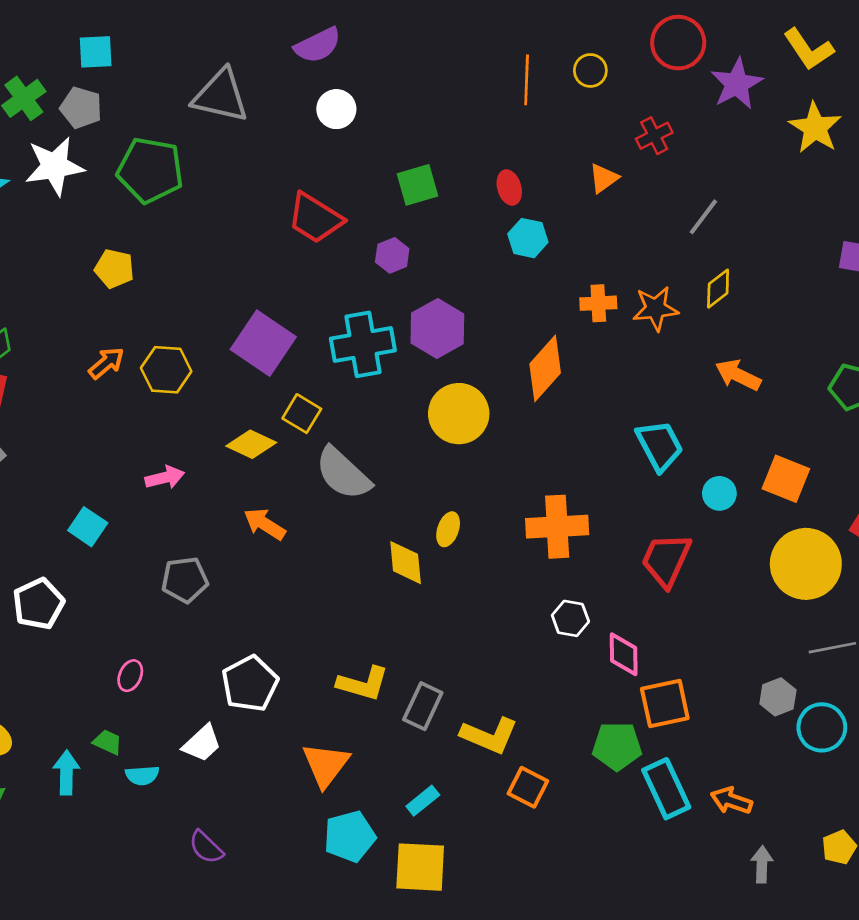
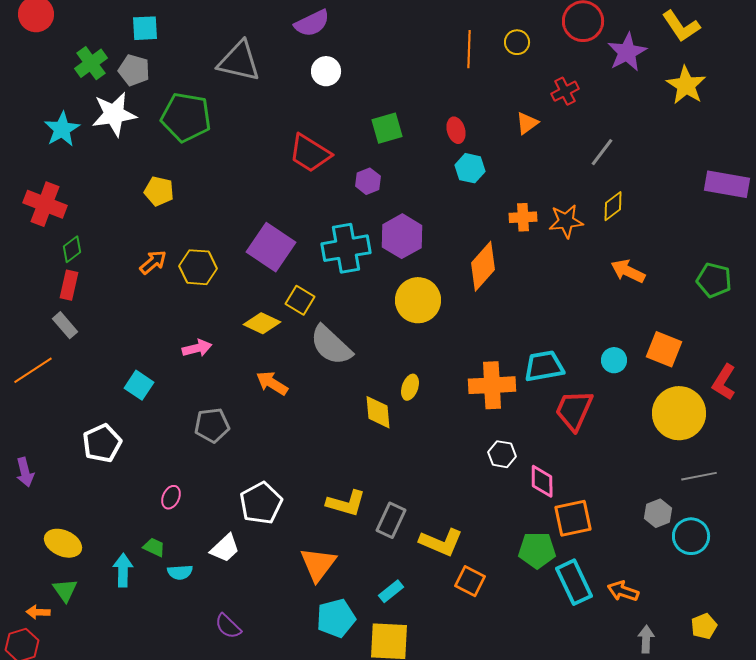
cyan trapezoid: (660, 446) -> (544, 366), moved, turned -72

